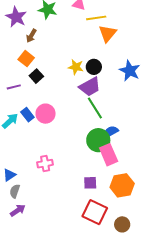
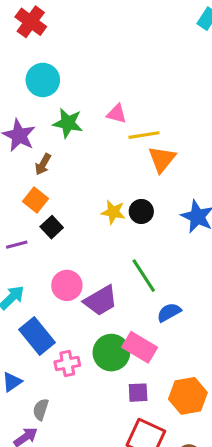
purple trapezoid: (90, 87) -> (101, 301), moved
blue rectangle: (27, 115) -> (37, 336), moved, size x1.6
green circle: (98, 140) -> (111, 353), moved
pink rectangle: (109, 155) -> (140, 347), moved, turned -35
gray semicircle: (15, 191) -> (41, 409), moved

